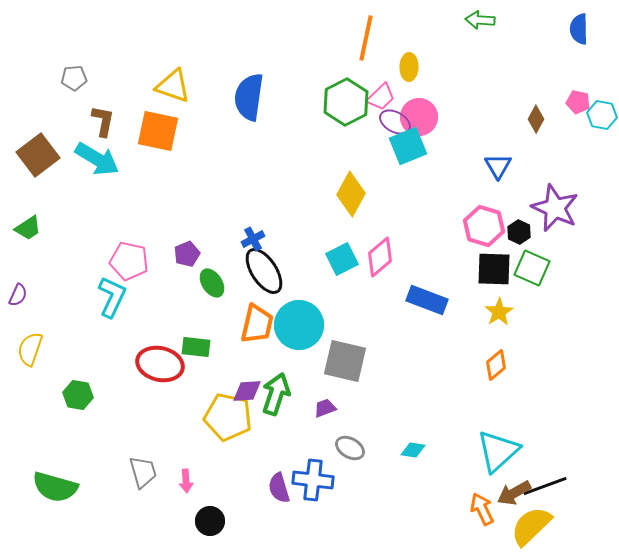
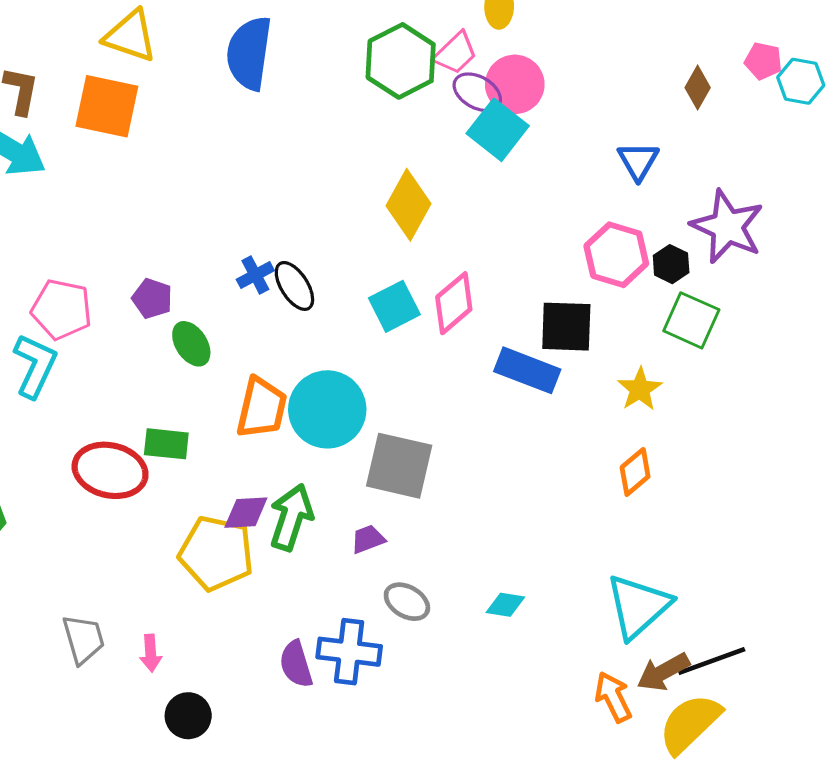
cyan square: (408, 146) -> (498, 130), turned -30
purple pentagon: (187, 254) -> (152, 298), turned -30
black square: (494, 269) -> (566, 327), moved
black ellipse: (264, 271) -> (294, 286), moved, size x0.7

